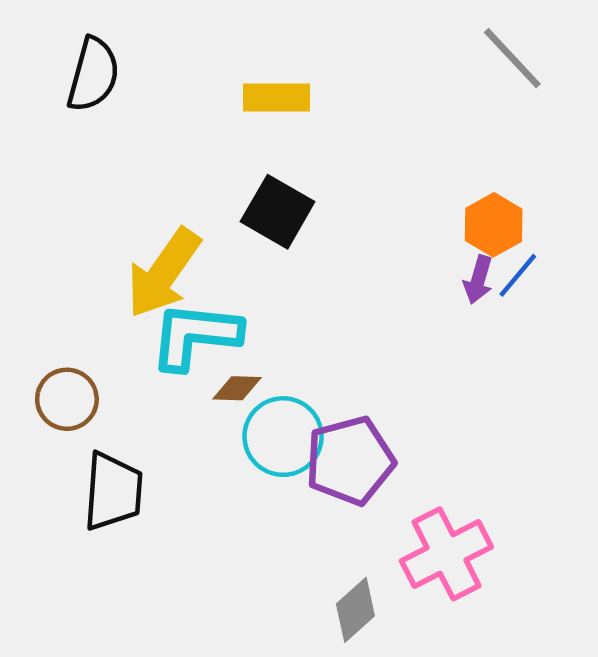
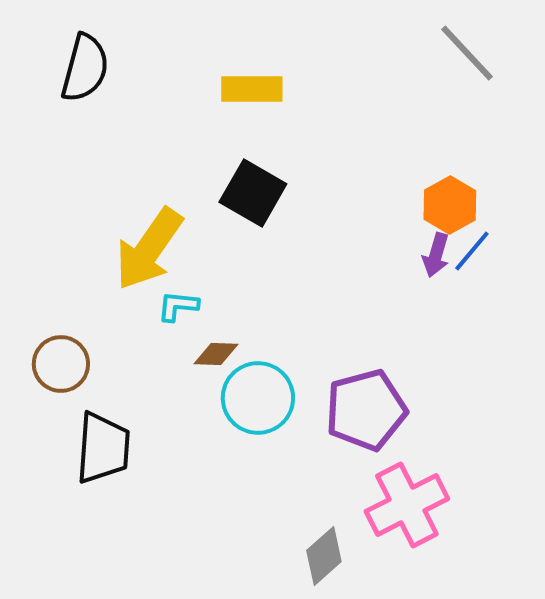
cyan L-shape: (195, 336) -> (178, 306), size x0.5
purple pentagon: (350, 461) -> (366, 410), moved

